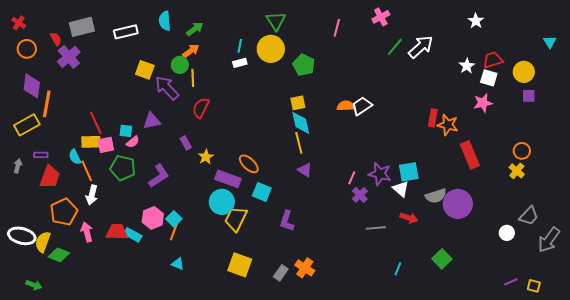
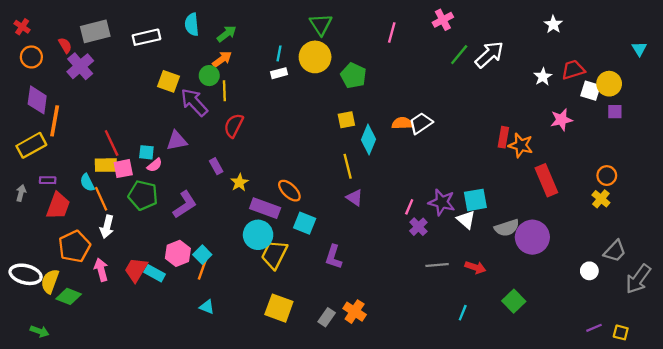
white square: (489, 78) -> (590, 91), moved
cyan diamond: (301, 123) -> (368, 139), moved, turned 35
red arrow: (409, 218) -> (475, 267), moved
red trapezoid: (117, 232) -> (136, 270), turned -60

